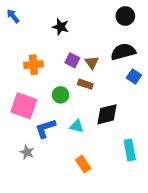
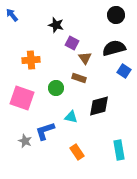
purple square: (72, 60) -> (72, 43), moved
blue L-shape: (45, 128) -> (45, 131), moved
cyan rectangle: (130, 150) -> (119, 150), moved

